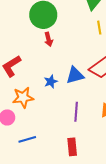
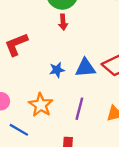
orange star: (23, 98) -> (41, 105), moved, turned 30
blue line: (27, 139) -> (19, 130), turned 36

